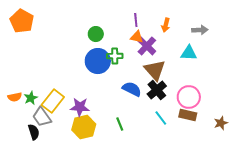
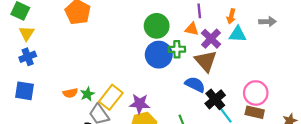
green circle: (96, 34) -> (157, 26), size x1.5
orange triangle: (137, 37) -> (192, 29), moved
cyan triangle: (189, 53) -> (238, 34), moved
brown triangle: (155, 70) -> (206, 61), moved
black cross: (157, 90) -> (215, 99), moved

